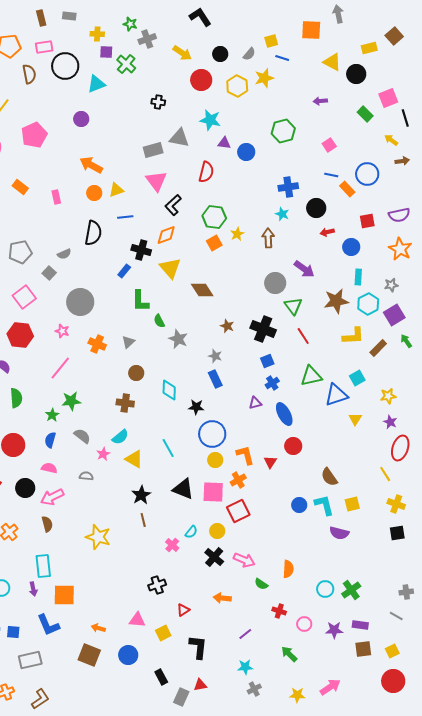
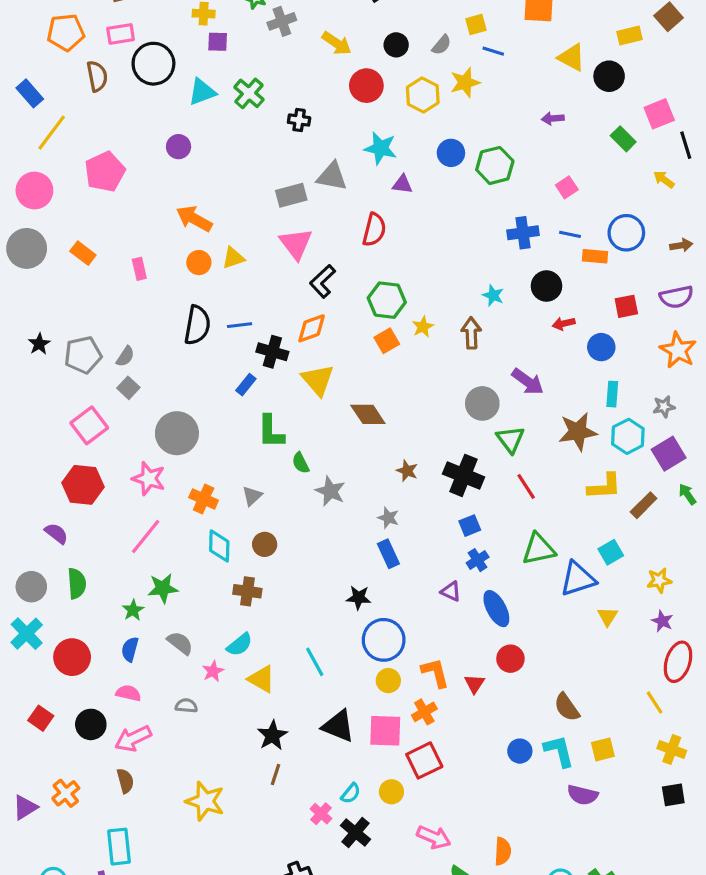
green cross: (126, 64) -> (249, 93), moved
blue circle: (246, 152) -> (451, 153), moved
brown arrow: (402, 161) -> (681, 245), moved
blue cross: (288, 187) -> (523, 233), moved
orange rectangle: (347, 189) -> (595, 256), turned -42
blue line: (125, 217) -> (240, 325), moved
gray semicircle: (64, 254) -> (125, 356), moved, turned -32
pink star: (62, 331) -> (149, 479), size x1.5
cyan diamond: (169, 390) -> (219, 546), moved
purple triangle: (255, 403) -> (451, 591), turned 40
brown line: (143, 520) -> (276, 775), turned 32
black cross: (214, 557) -> (355, 832), moved

